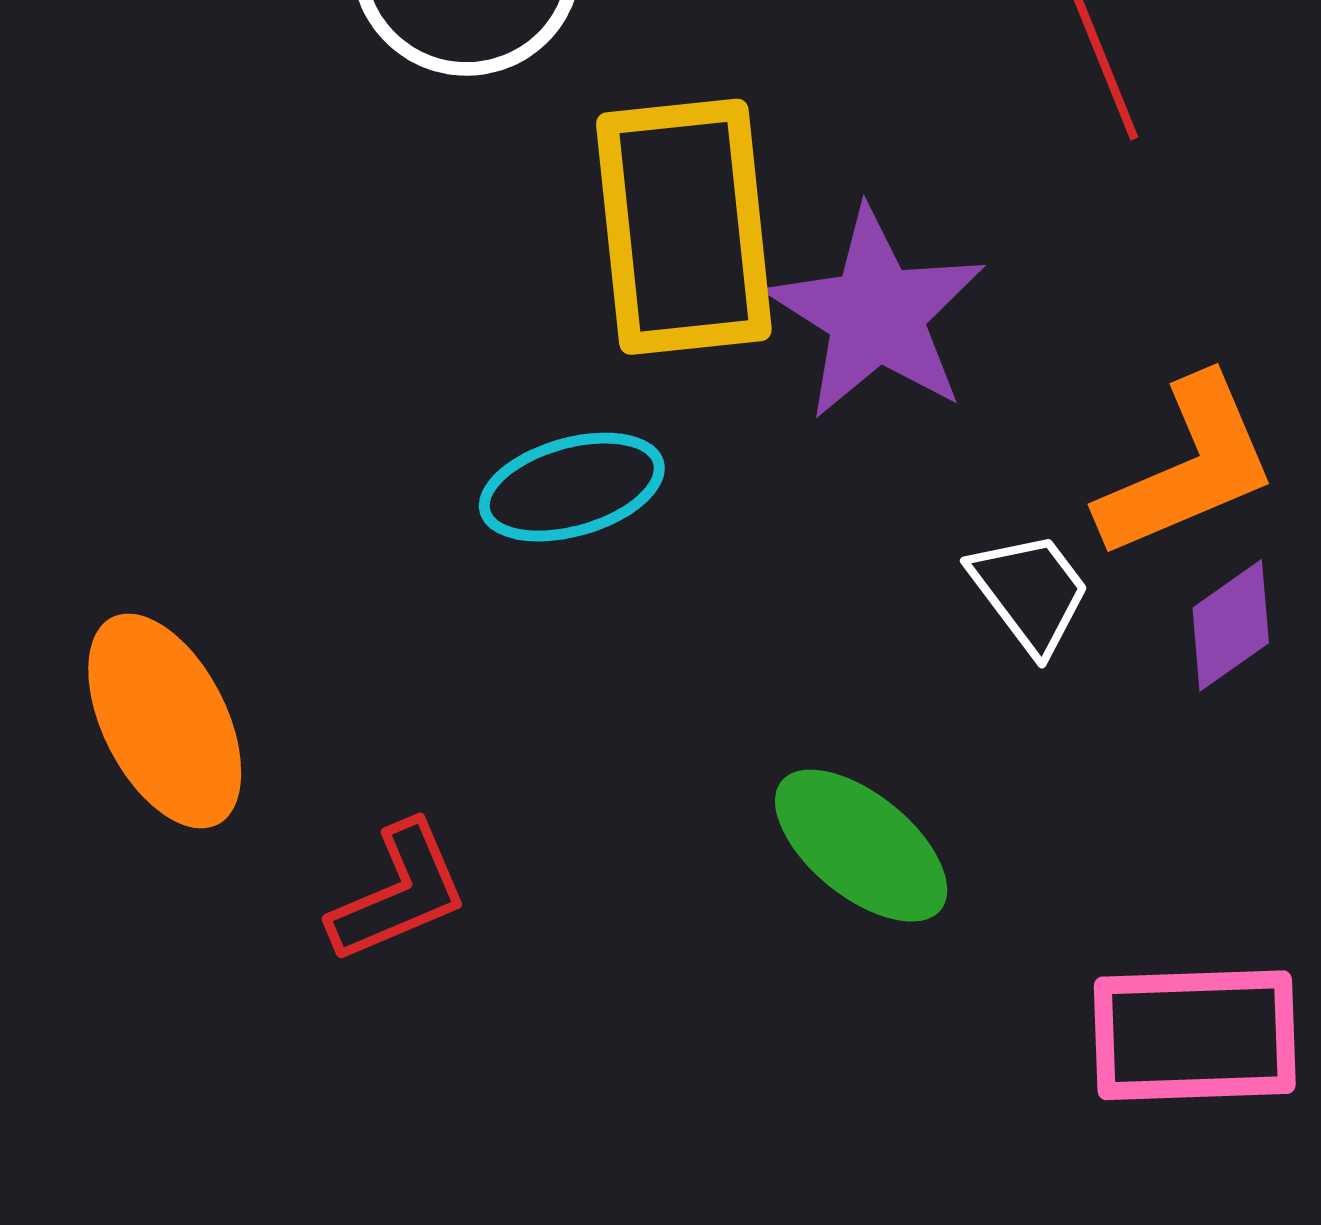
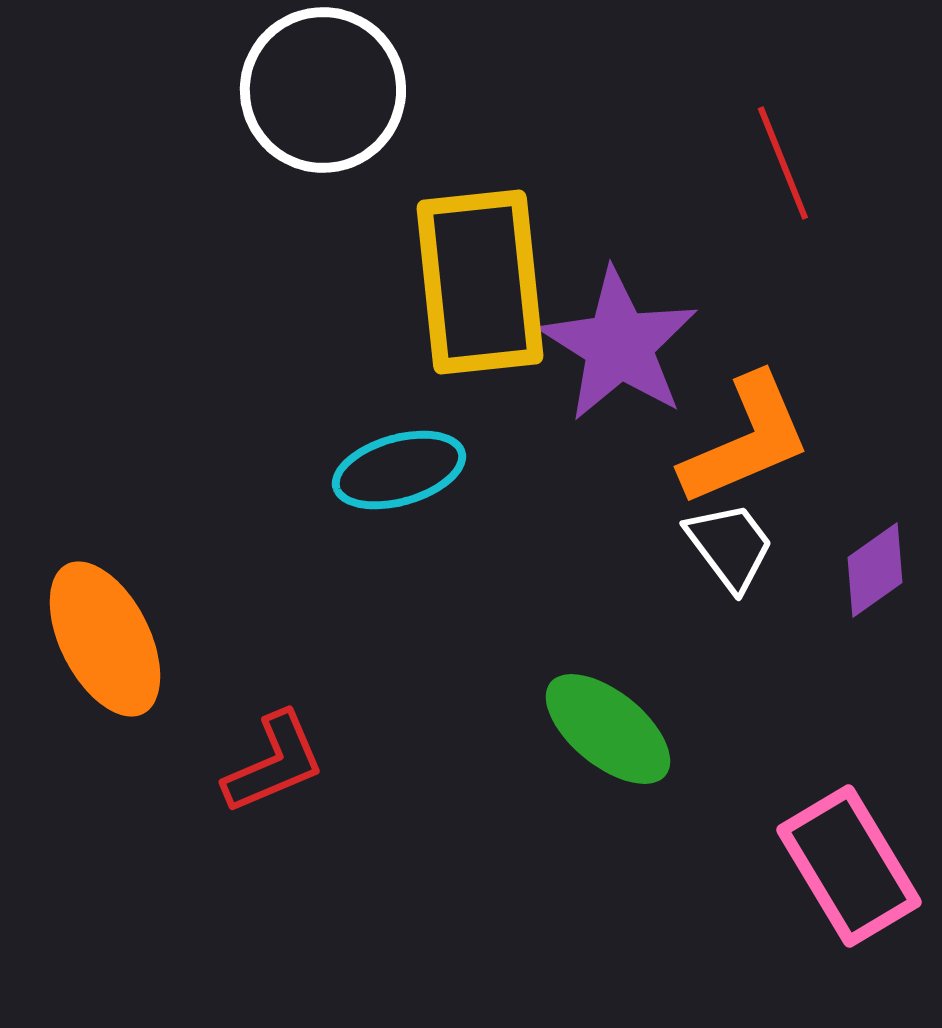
orange L-shape: (1188, 468) -> (746, 440), moved
pink rectangle: (1195, 1035) -> (849, 866), turned 61

